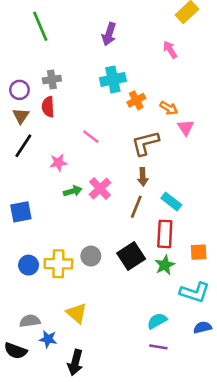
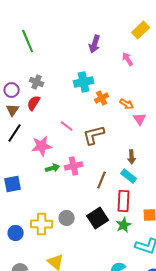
purple arrow: (109, 34) -> (95, 44), moved
gray cross: (52, 79) -> (37, 82), turned 32
red semicircle: (48, 107) -> (34, 103), turned 35
brown L-shape: (145, 143) -> (94, 135), moved
pink star: (58, 163) -> (42, 146), size x1.5
brown arrow: (143, 177) -> (132, 157), moved
pink cross: (100, 189) -> (74, 166), turned 30
blue circle: (29, 265) -> (16, 233), moved

